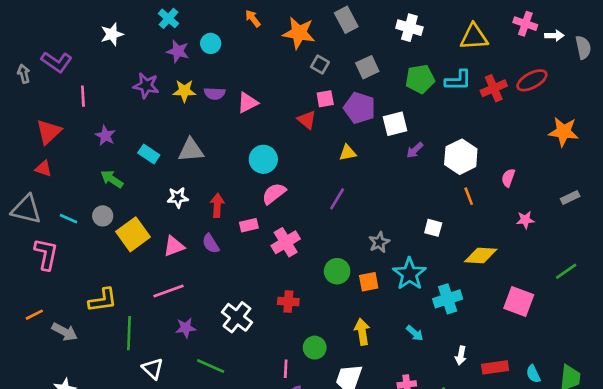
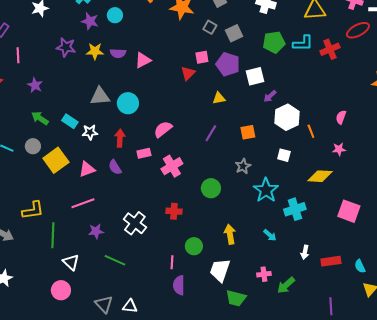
gray square: (320, 65) -> (210, 27), moved
red ellipse: (532, 80) -> (358, 30), moved
red triangle: (307, 120) -> (188, 73), turned 35
cyan rectangle: (149, 154) -> (70, 121), moved
white hexagon: (461, 157) -> (287, 117), moved
cyan circle: (263, 159) -> (128, 103), moved
pink star: (525, 220) -> (339, 149), moved
orange square: (369, 282) -> (248, 132), moved

